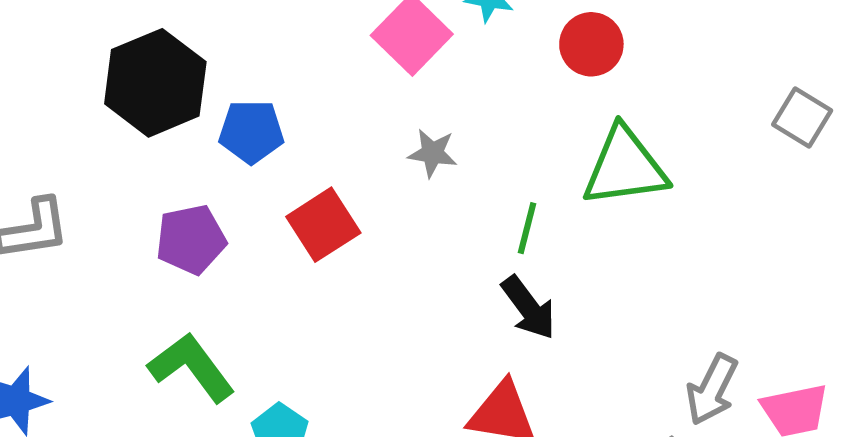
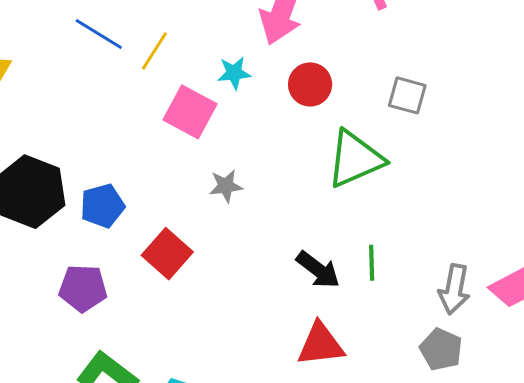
gray square: (802, 117) -> (407, 95), moved
green line: (527, 228) -> (372, 263), moved
purple pentagon: (191, 239) -> (83, 288), turned 30

